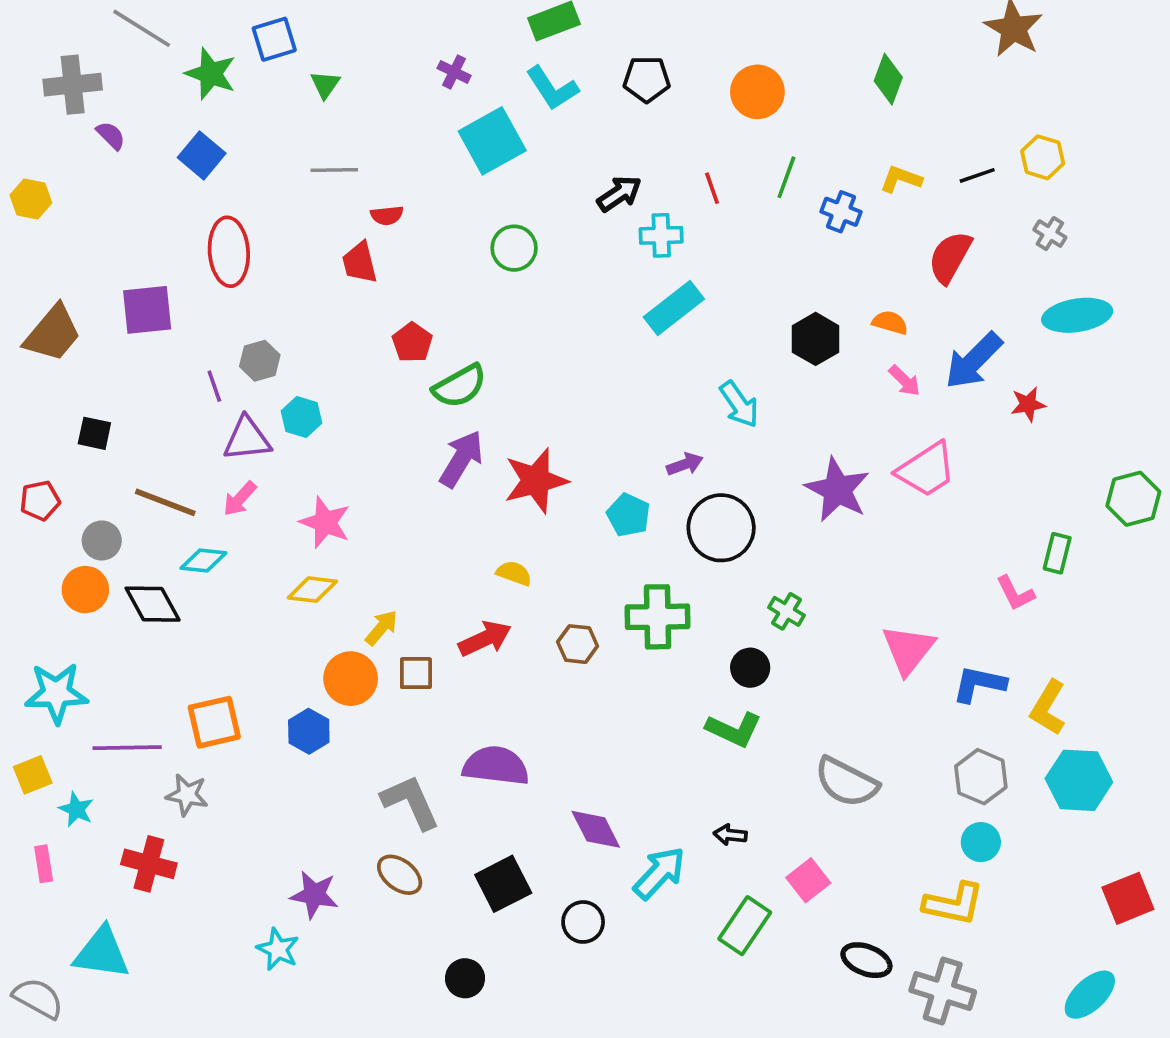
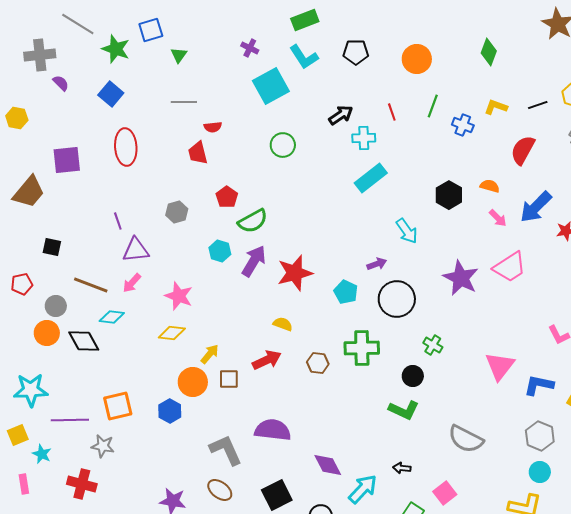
purple square: (147, 310) -> (67, 160), moved
gray hexagon: (260, 361) -> (177, 212), moved
cyan hexagon: (302, 417) -> (220, 251), moved

